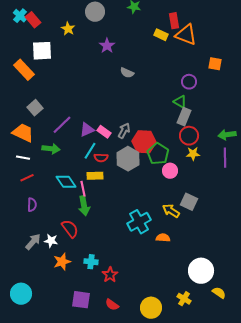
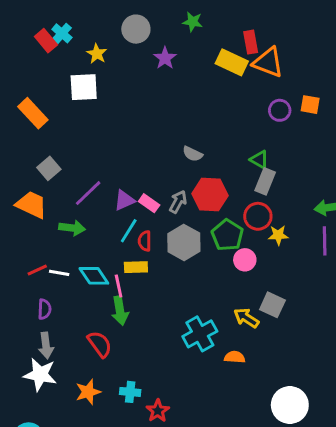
cyan cross: (20, 16) -> (62, 33), moved
yellow rectangle: (161, 35) -> (232, 62), size x1.5
purple star: (107, 46) -> (165, 58), moved
white square: (42, 51) -> (84, 87), moved
gray semicircle: (127, 73) -> (193, 154), moved
purple circle: (189, 82) -> (280, 110), moved
red circle: (189, 136) -> (258, 216), moved
red hexagon: (144, 142) -> (210, 195), moved
white line: (23, 158) -> (59, 273), moved
red semicircle: (101, 158) -> (145, 241), turned 88
white star: (51, 241) -> (40, 375), moved, size x1.6
gray arrow: (33, 242) -> (46, 345), moved, turned 132

